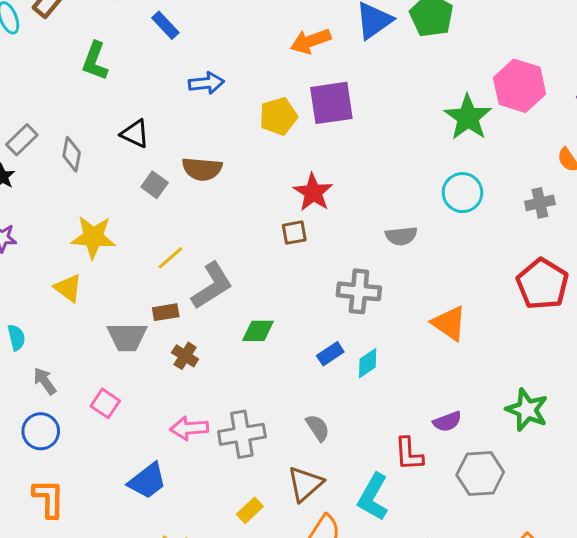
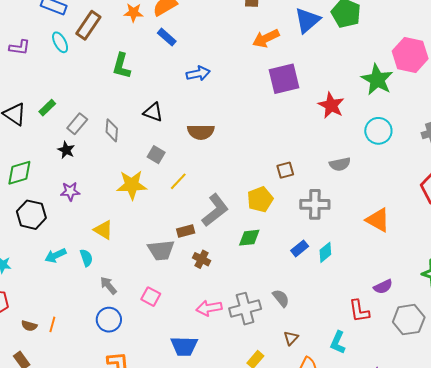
yellow pentagon: (278, 116) -> (260, 199), moved
gray square: (155, 185) -> (156, 155), moved
red star: (313, 192) -> (331, 105), moved
brown square: (294, 233) -> (285, 170), moved
yellow line: (170, 258) -> (178, 181), moved
yellow triangle: (68, 288) -> (103, 230), moved
gray semicircle: (318, 428) -> (281, 298), moved
blue trapezoid: (147, 481) -> (184, 346), turned 44
brown triangle: (305, 484) -> (291, 338), size x0.6
cyan L-shape: (373, 497) -> (338, 342), size x0.7

